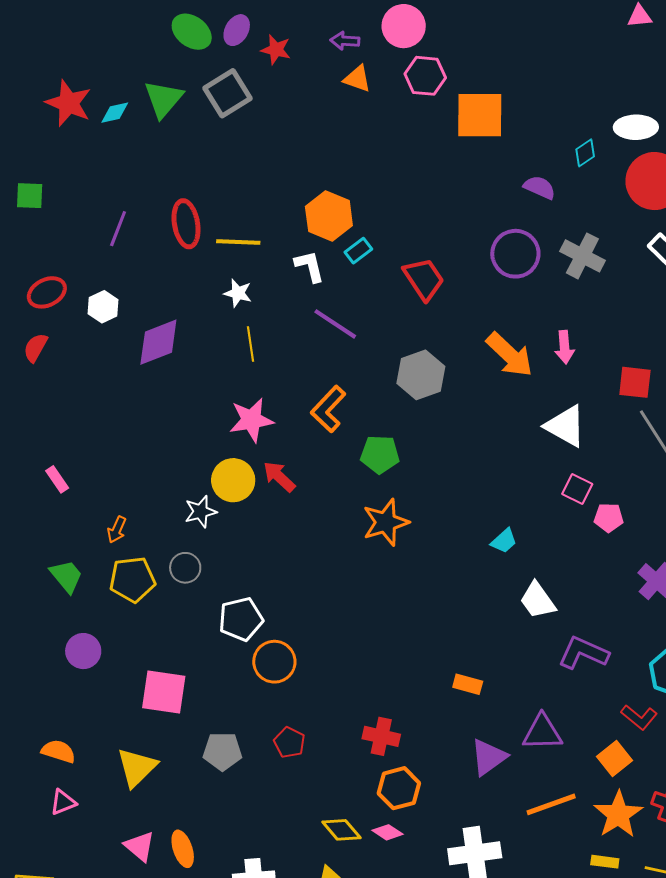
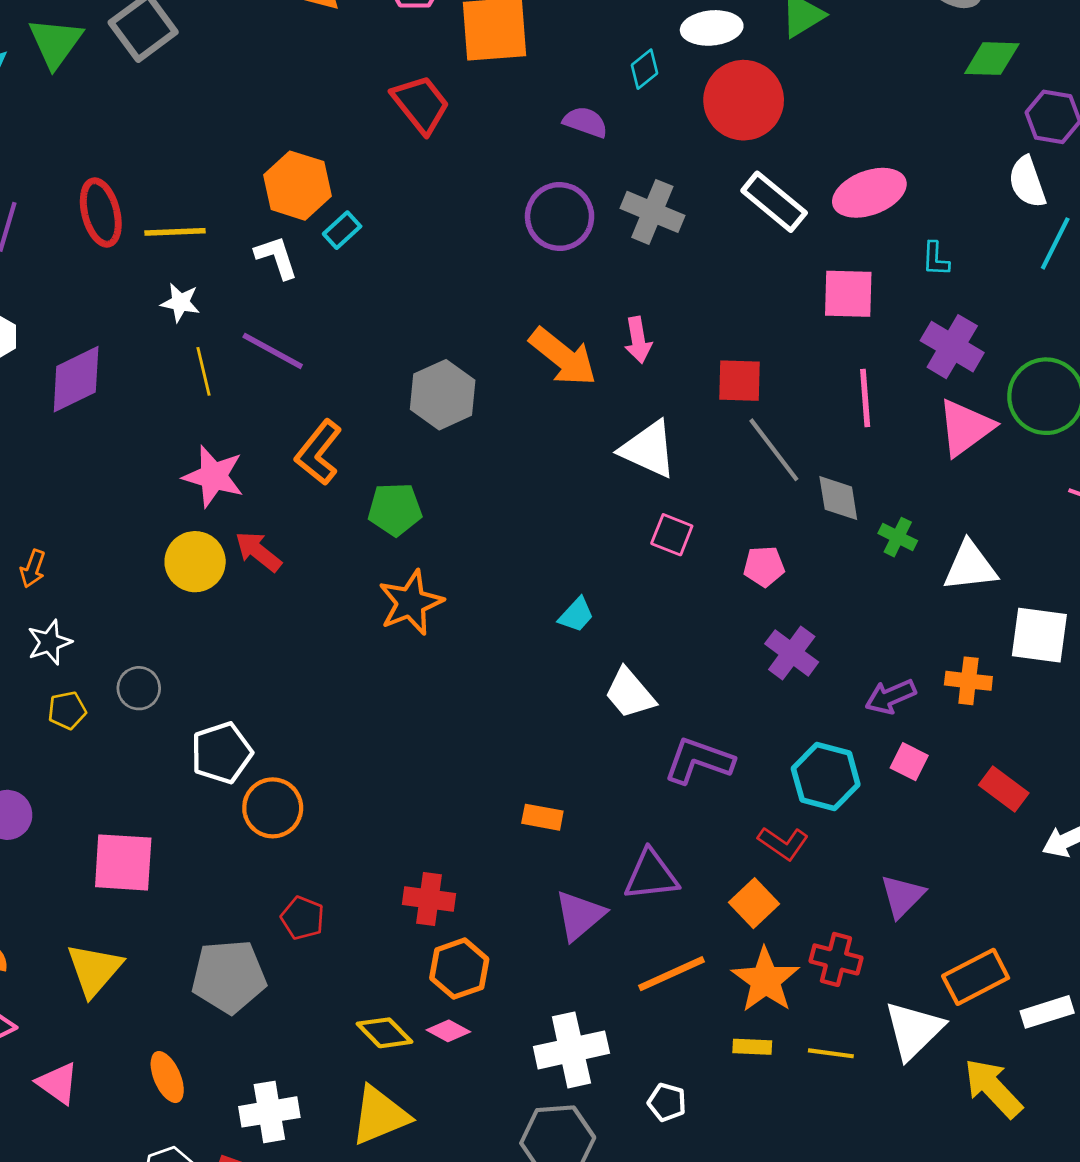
red trapezoid: (424, 279) -> (421, 104), moved
purple line: (335, 324) -> (273, 351), moved
pink star: (251, 420) -> (213, 476), turned 30
white star: (201, 512) -> (49, 642), moved
pink pentagon: (609, 518) -> (764, 566), moved
orange arrow: (117, 530) -> (33, 569), moved
yellow pentagon: (132, 579) -> (67, 710), size x0.6
gray pentagon: (222, 751) -> (229, 976), moved, size x1.4
pink triangle: (140, 846) -> (58, 1083), moved

